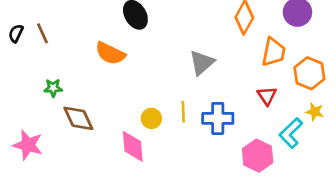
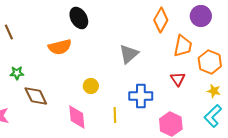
orange semicircle: (110, 53) -> (60, 47), turned -40
yellow line: (183, 112) -> (115, 115), moved
yellow circle: (151, 118) -> (91, 86), moved
cyan L-shape: (291, 133) -> (213, 116), moved

